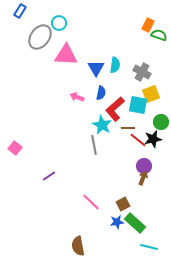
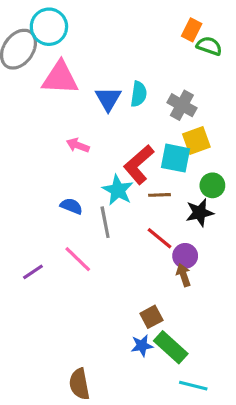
cyan circle: (59, 23) -> (49, 27), size x1.5
blue semicircle: (101, 93) -> (71, 206), moved, turned -80
red line: (138, 140) -> (160, 238), moved
brown arrow: (143, 178) -> (184, 275), turned -40
pink line: (91, 202) -> (78, 259), moved

